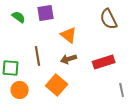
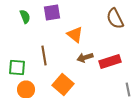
green semicircle: (19, 17) -> (25, 17), turned 32
brown arrow: (69, 59) -> (85, 58), moved

